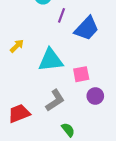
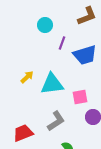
blue trapezoid: (87, 28) -> (85, 55), turned 30
yellow arrow: (17, 46) -> (27, 77), moved

